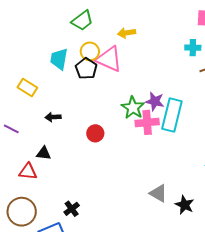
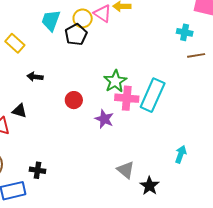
pink triangle: (109, 59) -> (103, 13), moved, size x0.7
purple star: (155, 101) -> (104, 119), moved
black cross: (72, 209) -> (38, 170), turned 35

